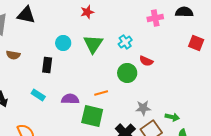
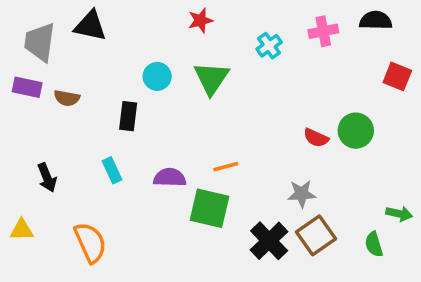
cyan cross: (125, 42) -> (269, 46), moved
red semicircle: (146, 61) -> (316, 138), moved
green circle: (127, 73) -> (356, 131), moved
cyan rectangle: (38, 95) -> (112, 170), turned 32
green arrow: (172, 117) -> (399, 214), moved

